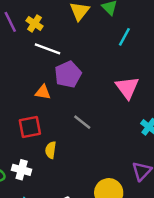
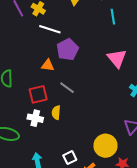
cyan line: (124, 37) -> (113, 17), turned -35
gray line: (82, 122) -> (67, 88), moved
white cross: (22, 170) -> (35, 118), moved

